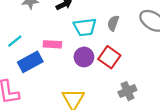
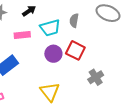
pink rectangle: (52, 44) -> (22, 35), moved

